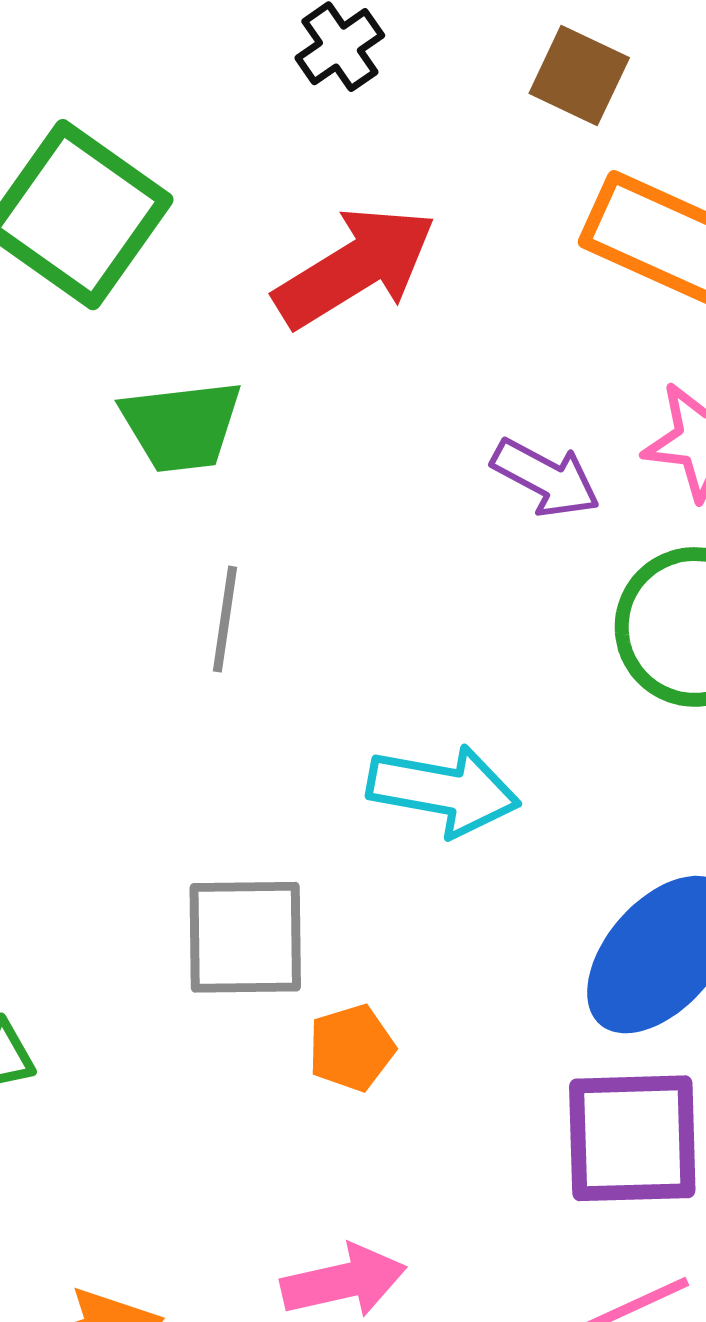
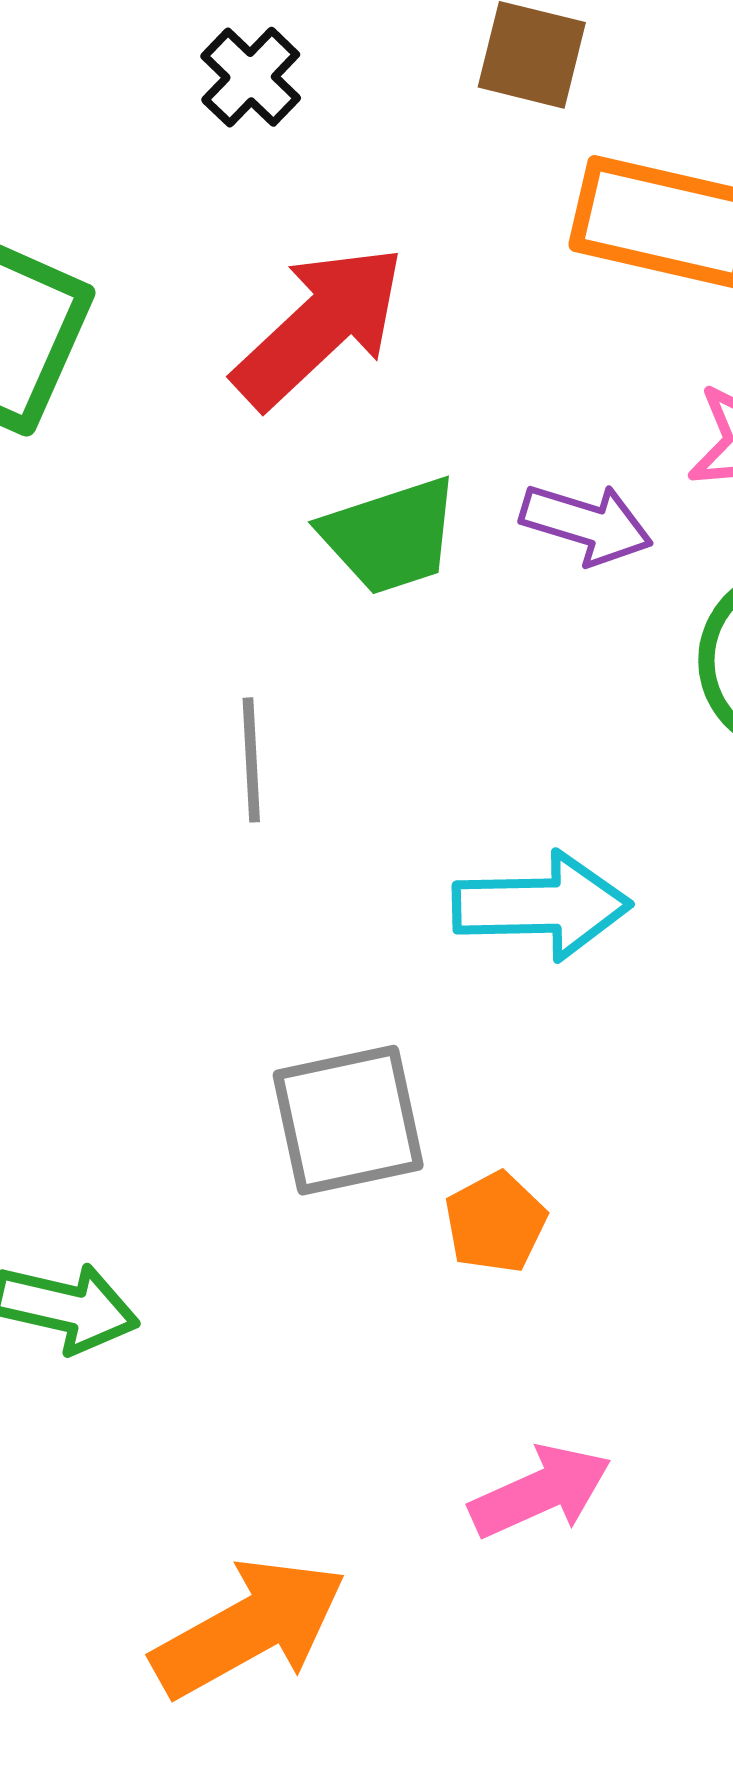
green trapezoid: (181, 426) -> (390, 536), moved

